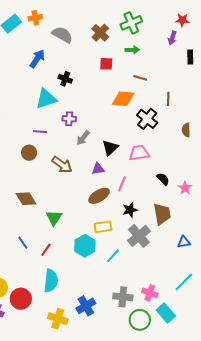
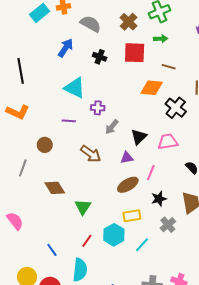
red square: (106, 64) -> (135, 53), size x1.6
black cross: (65, 79) -> (100, 57), moved
cyan triangle: (46, 99) -> (75, 88), turned 45
brown circle: (29, 153) -> (45, 145), moved
gray cross: (139, 236) -> (168, 225), size x0.7
blue line: (23, 243) -> (52, 250), moved
red line: (46, 250) -> (87, 241), moved

